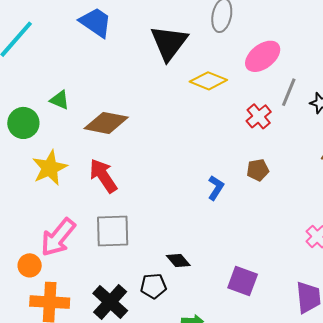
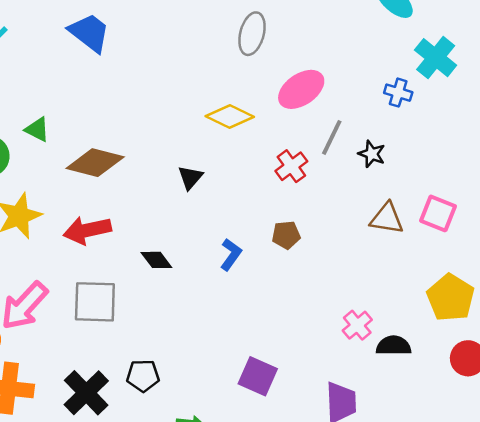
black triangle: (169, 43) -> (190, 177), moved, size x0.5
red arrow: (103, 176) -> (87, 230), turned -72
black diamond: (178, 260) -> (156, 260), moved

